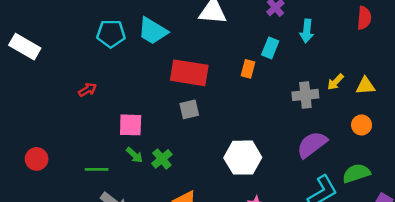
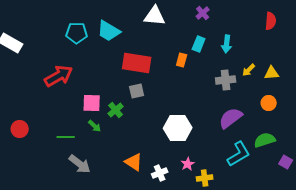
cyan arrow: (307, 31) -> (227, 44), moved
red arrow: (87, 90) -> (59, 76), size x2.0
green cross: (162, 159) -> (116, 110), moved

